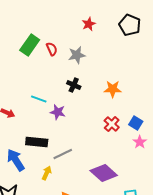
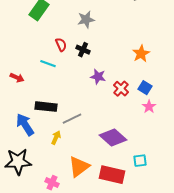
red semicircle: (52, 49) -> (61, 45), moved
orange star: (113, 89) -> (141, 54), moved, turned -30
purple star: (58, 112) -> (98, 77), moved

